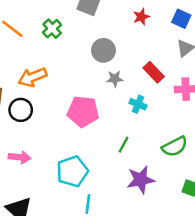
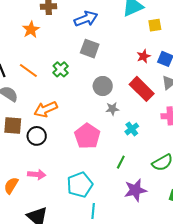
red star: (141, 17) -> (144, 56), moved
red rectangle: (154, 72) -> (142, 89), moved, size x1.4
cyan cross: (138, 104) -> (132, 129), turned 32
pink pentagon: (83, 112) -> (87, 136), turned 30

